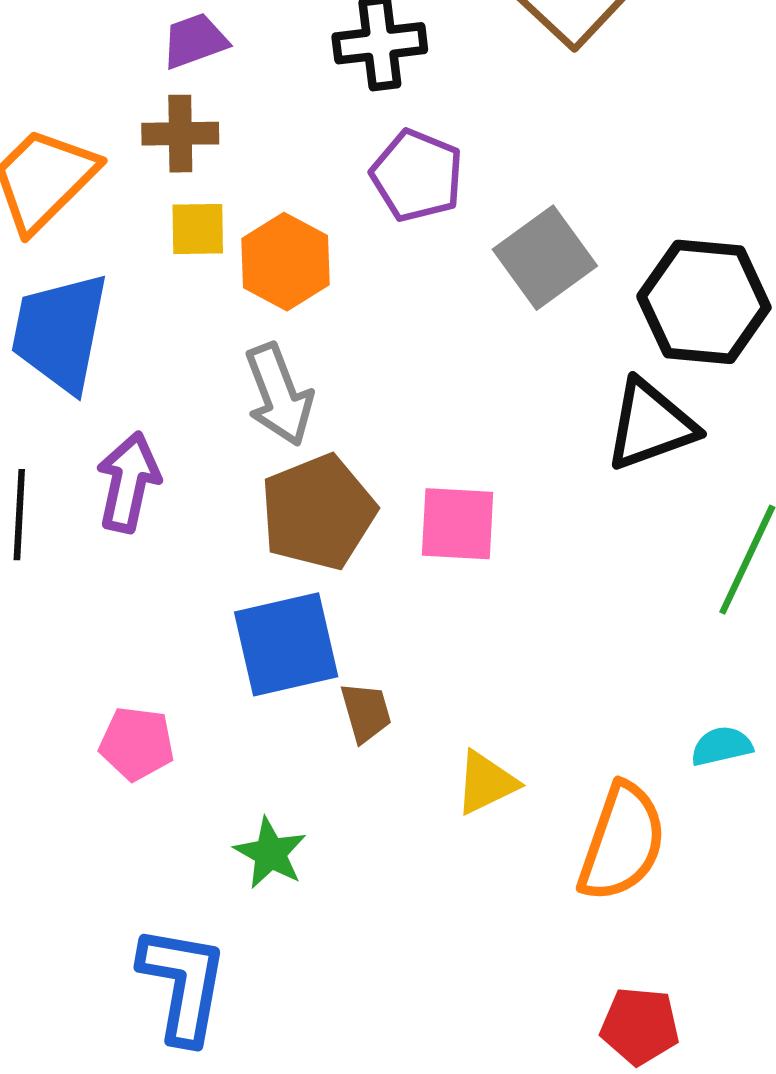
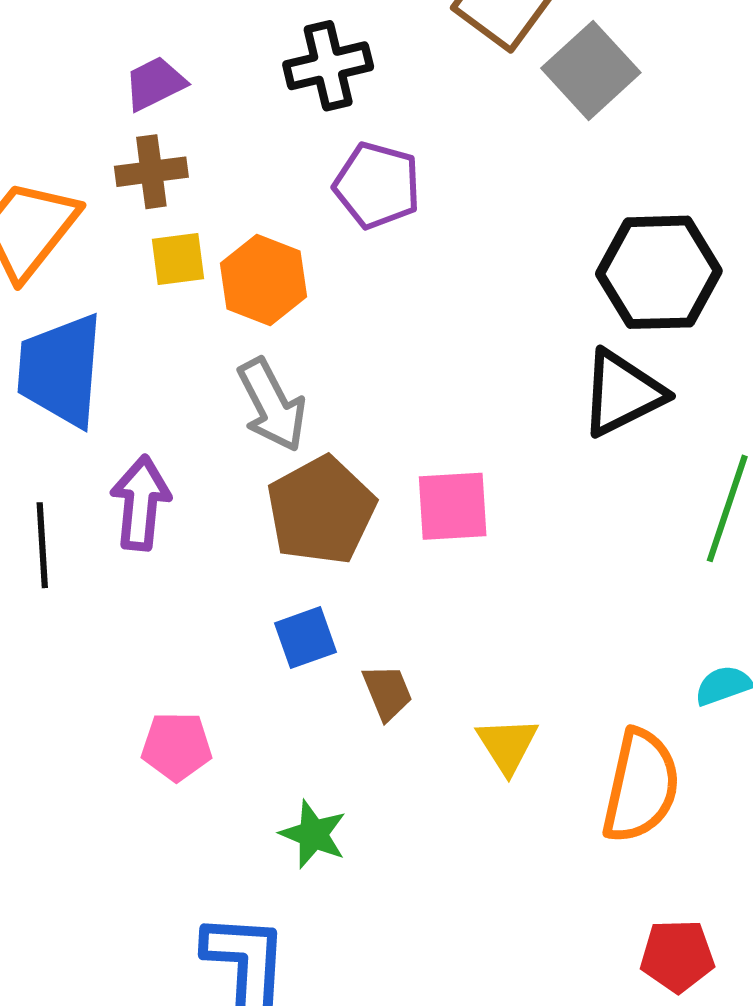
gray square: (545, 258) -> (591, 70), moved
blue square: (286, 644) -> (306, 638), size x0.6
yellow triangle: (486, 783) -> (507, 745), turned -30

